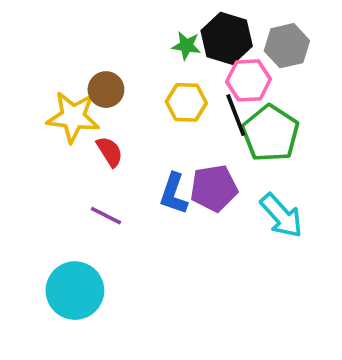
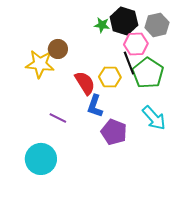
yellow hexagon: (186, 102) -> (110, 77), moved
red semicircle: (110, 152) -> (85, 83), moved, size x1.4
purple pentagon: (214, 188) -> (114, 132), moved, turned 30

